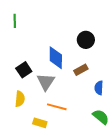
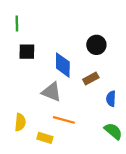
black square: (24, 70) -> (27, 52), moved, turned 35
gray triangle: (46, 82) -> (52, 92), turned -42
yellow semicircle: (20, 99) -> (20, 122), moved

